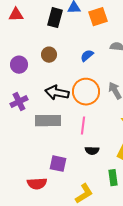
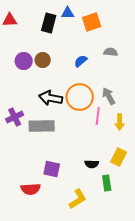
purple circle: (19, 65) -> (24, 61), moved
purple cross: (19, 102) -> (15, 117), moved
pink line: (83, 126) -> (98, 116), moved
black semicircle: (92, 151) -> (92, 164), moved

